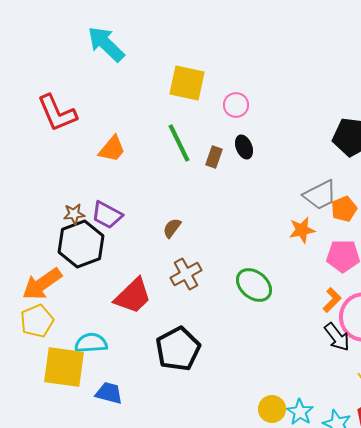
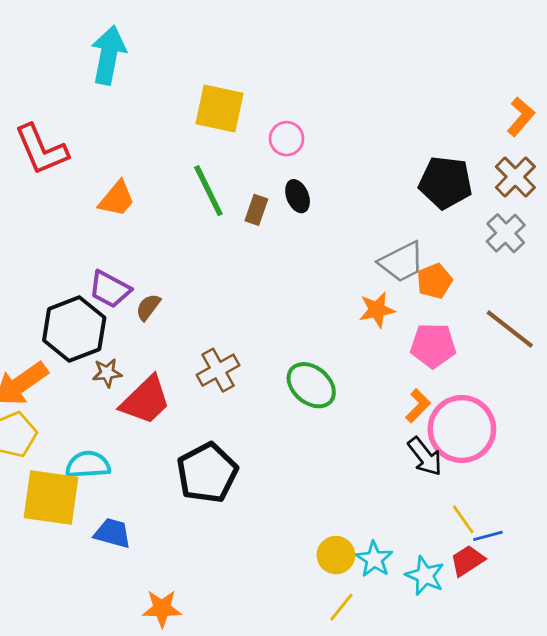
cyan arrow: (106, 44) -> (108, 55), turned 57
brown star: (74, 214) -> (107, 373), moved
brown semicircle: (172, 228) -> (148, 307), moved

